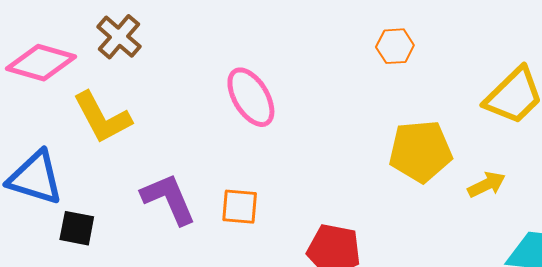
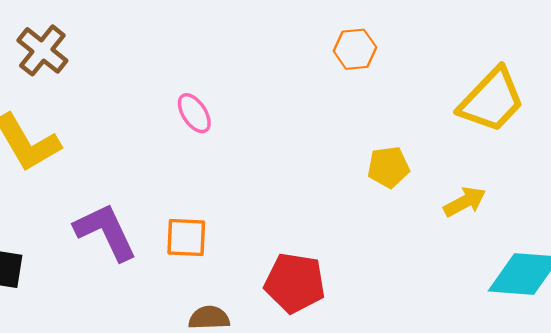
pink ellipse: (251, 97) -> (194, 113), size x0.6
yellow pentagon: (420, 151) -> (388, 167), size x0.6

